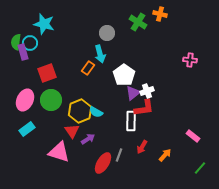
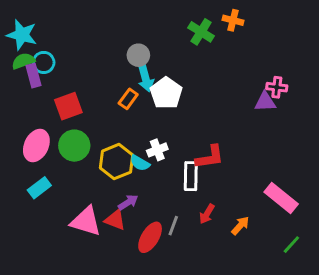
cyan star: (44, 24) -> (22, 35), moved
gray circle: (107, 33) -> (138, 55), moved
green semicircle: (16, 42) -> (23, 61), turned 63
white pentagon: (124, 75) -> (166, 93), moved
white cross: (147, 91) -> (157, 150), moved
purple triangle: (133, 93) -> (265, 102), moved, turned 35
red triangle: (72, 131) -> (115, 220), moved, turned -35
pink rectangle: (193, 136) -> (281, 198), size x1.6

